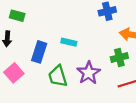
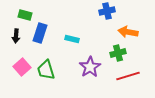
blue rectangle: (39, 52) -> (40, 33), moved
green trapezoid: (58, 76) -> (46, 70), moved

